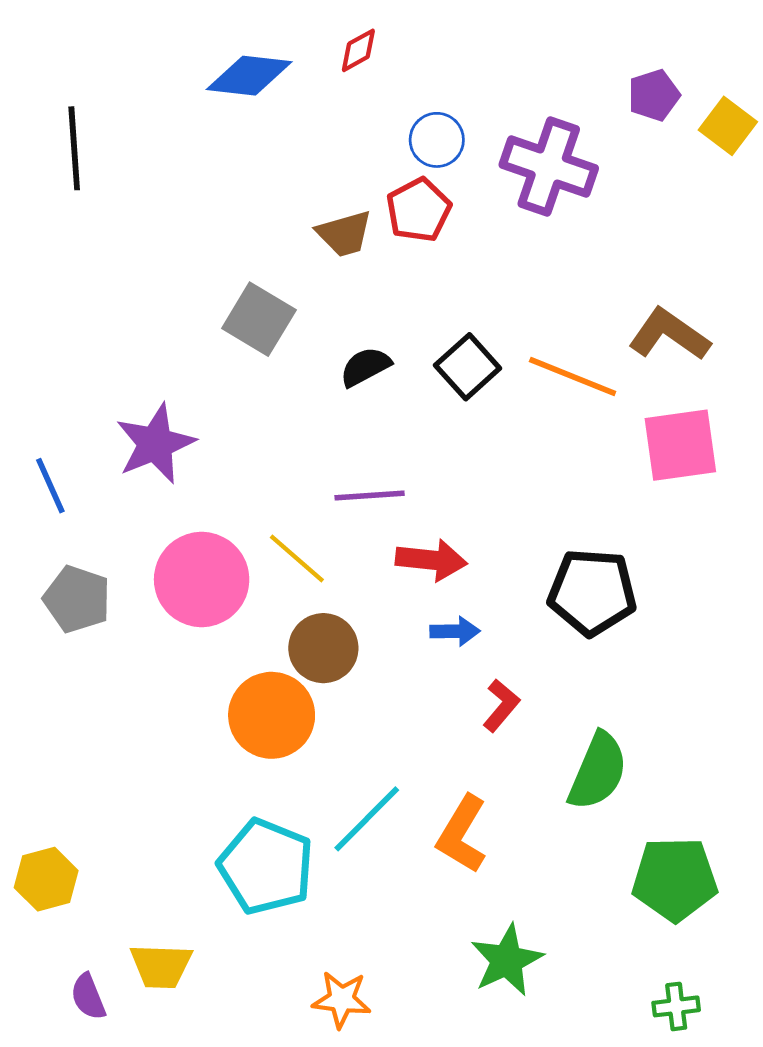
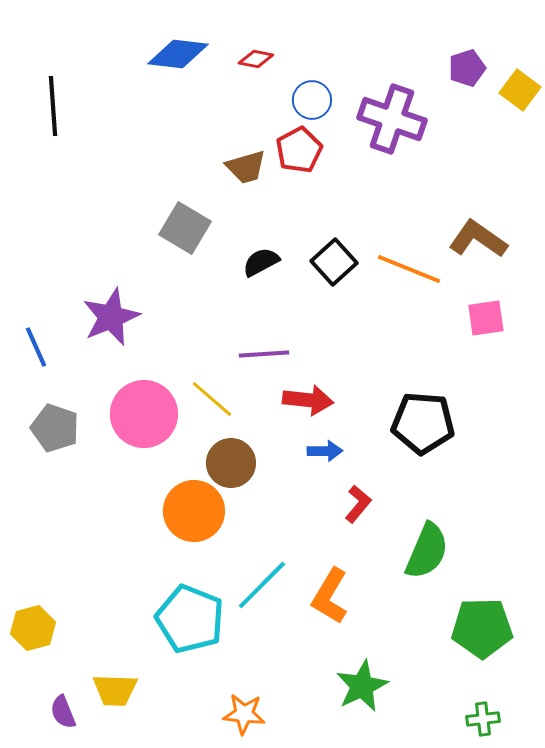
red diamond: (358, 50) -> (256, 59), moved, turned 40
pink square: (680, 445) -> (486, 318), size x0.7

